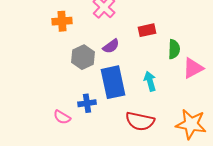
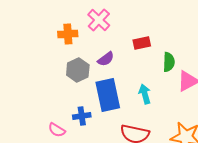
orange cross: (62, 21) -> (68, 34), moved

